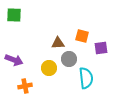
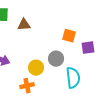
brown triangle: (58, 43) -> (24, 25), moved
orange cross: (25, 86) -> (27, 86), moved

